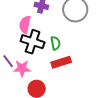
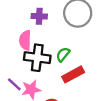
green semicircle: (56, 43) -> (63, 54), turned -120

